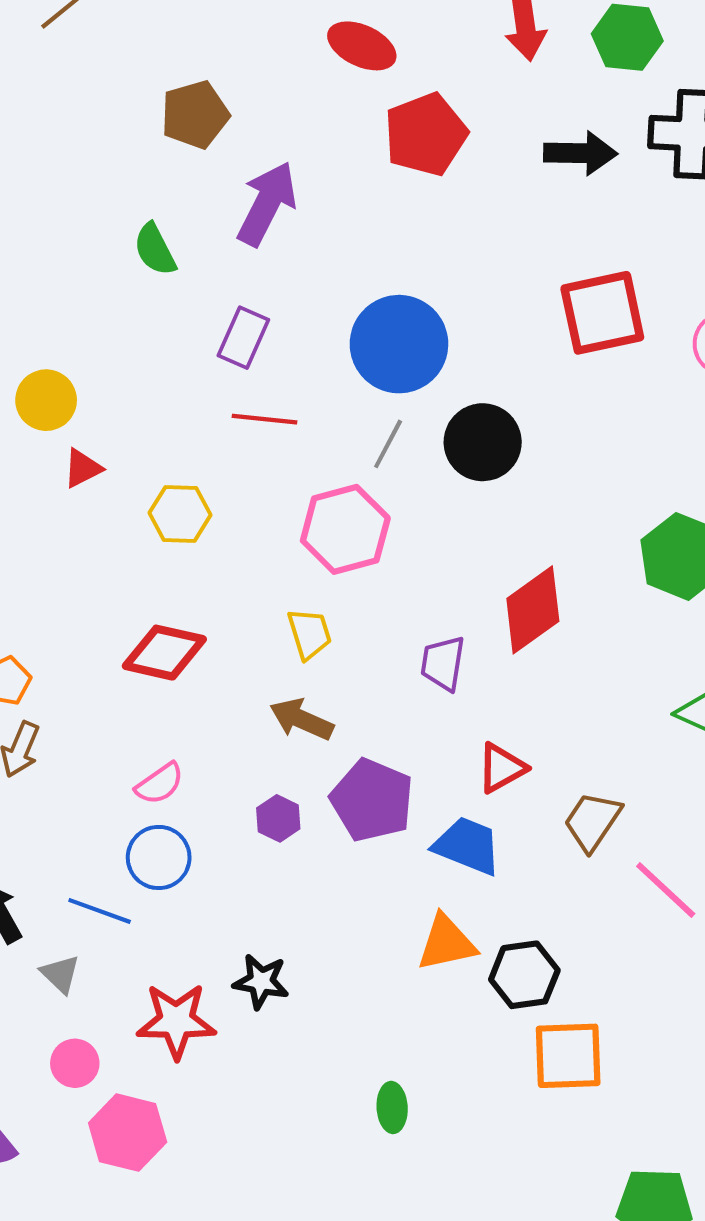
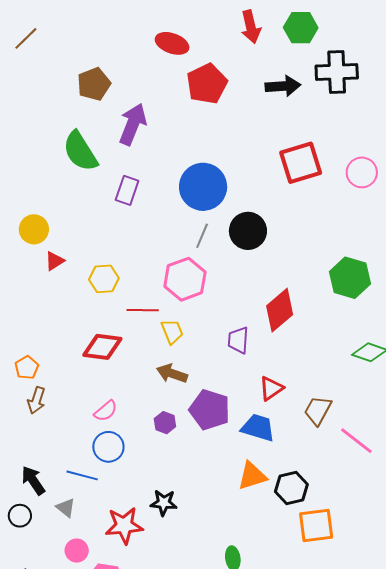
green semicircle: (155, 249) -> (80, 151), size x1.6
red line: (265, 419) -> (143, 310), moved

